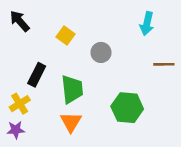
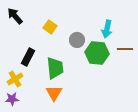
cyan arrow: (147, 24) -> (107, 29), moved
green hexagon: (127, 108) -> (97, 53), moved

